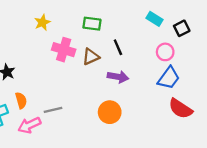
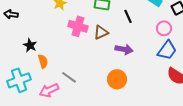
black line: (118, 47) -> (128, 16), moved
orange semicircle: (21, 100) -> (43, 61), moved
gray line: (53, 110) -> (69, 77), turned 49

